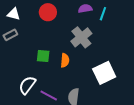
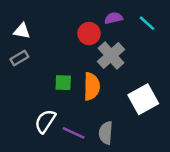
red circle: (48, 12) -> (89, 34), moved
cyan line: (103, 14) -> (147, 23), moved, turned -64
orange semicircle: (65, 60) -> (92, 86), size x1.5

